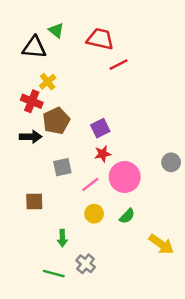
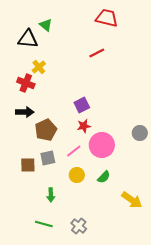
red trapezoid: (100, 39) -> (107, 18), moved
brown pentagon: (56, 121) -> (46, 130), moved
gray square: (62, 167) -> (48, 158), moved
gray cross: (86, 264) -> (79, 226), moved

